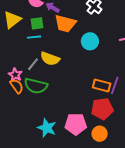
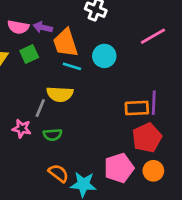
orange trapezoid: (65, 23) -> (66, 43), turned 75
cyan line: (34, 37) -> (72, 66), moved, turned 40
orange semicircle: (17, 86) -> (59, 173), moved
green semicircle: (36, 86) -> (53, 135), size x0.6

